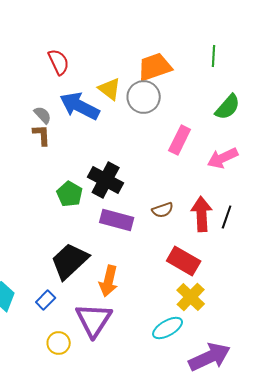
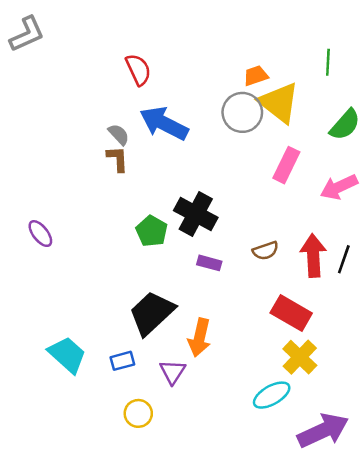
orange trapezoid: (155, 67) -> (256, 76), size x0.6
yellow triangle: (110, 89) -> (279, 103), moved, size x1.5
purple rectangle: (117, 220) -> (209, 263), size x0.6
blue rectangle: (46, 300) -> (122, 361), turned 30
purple triangle: (94, 320) -> (173, 372), moved, size x0.6

